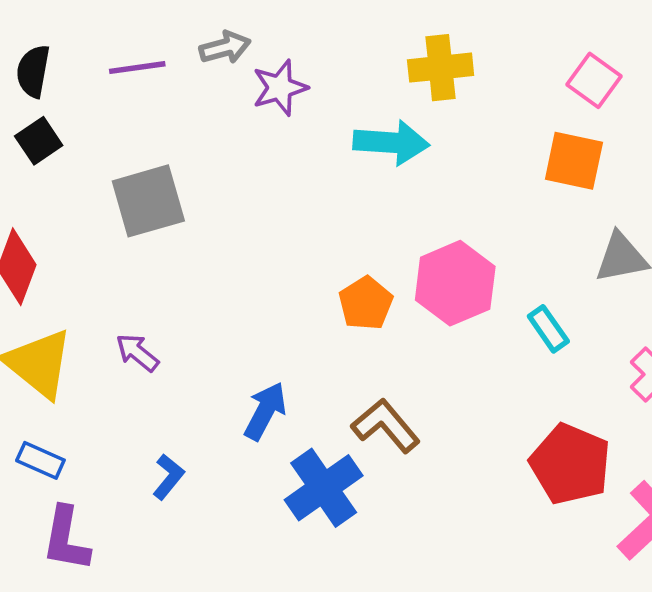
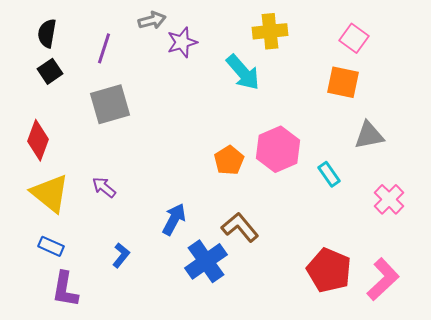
purple line: (137, 68) -> (104, 48), moved, turned -64
cyan arrow: (391, 142) -> (243, 72), turned 45
red pentagon: (570, 464) -> (329, 270), moved

